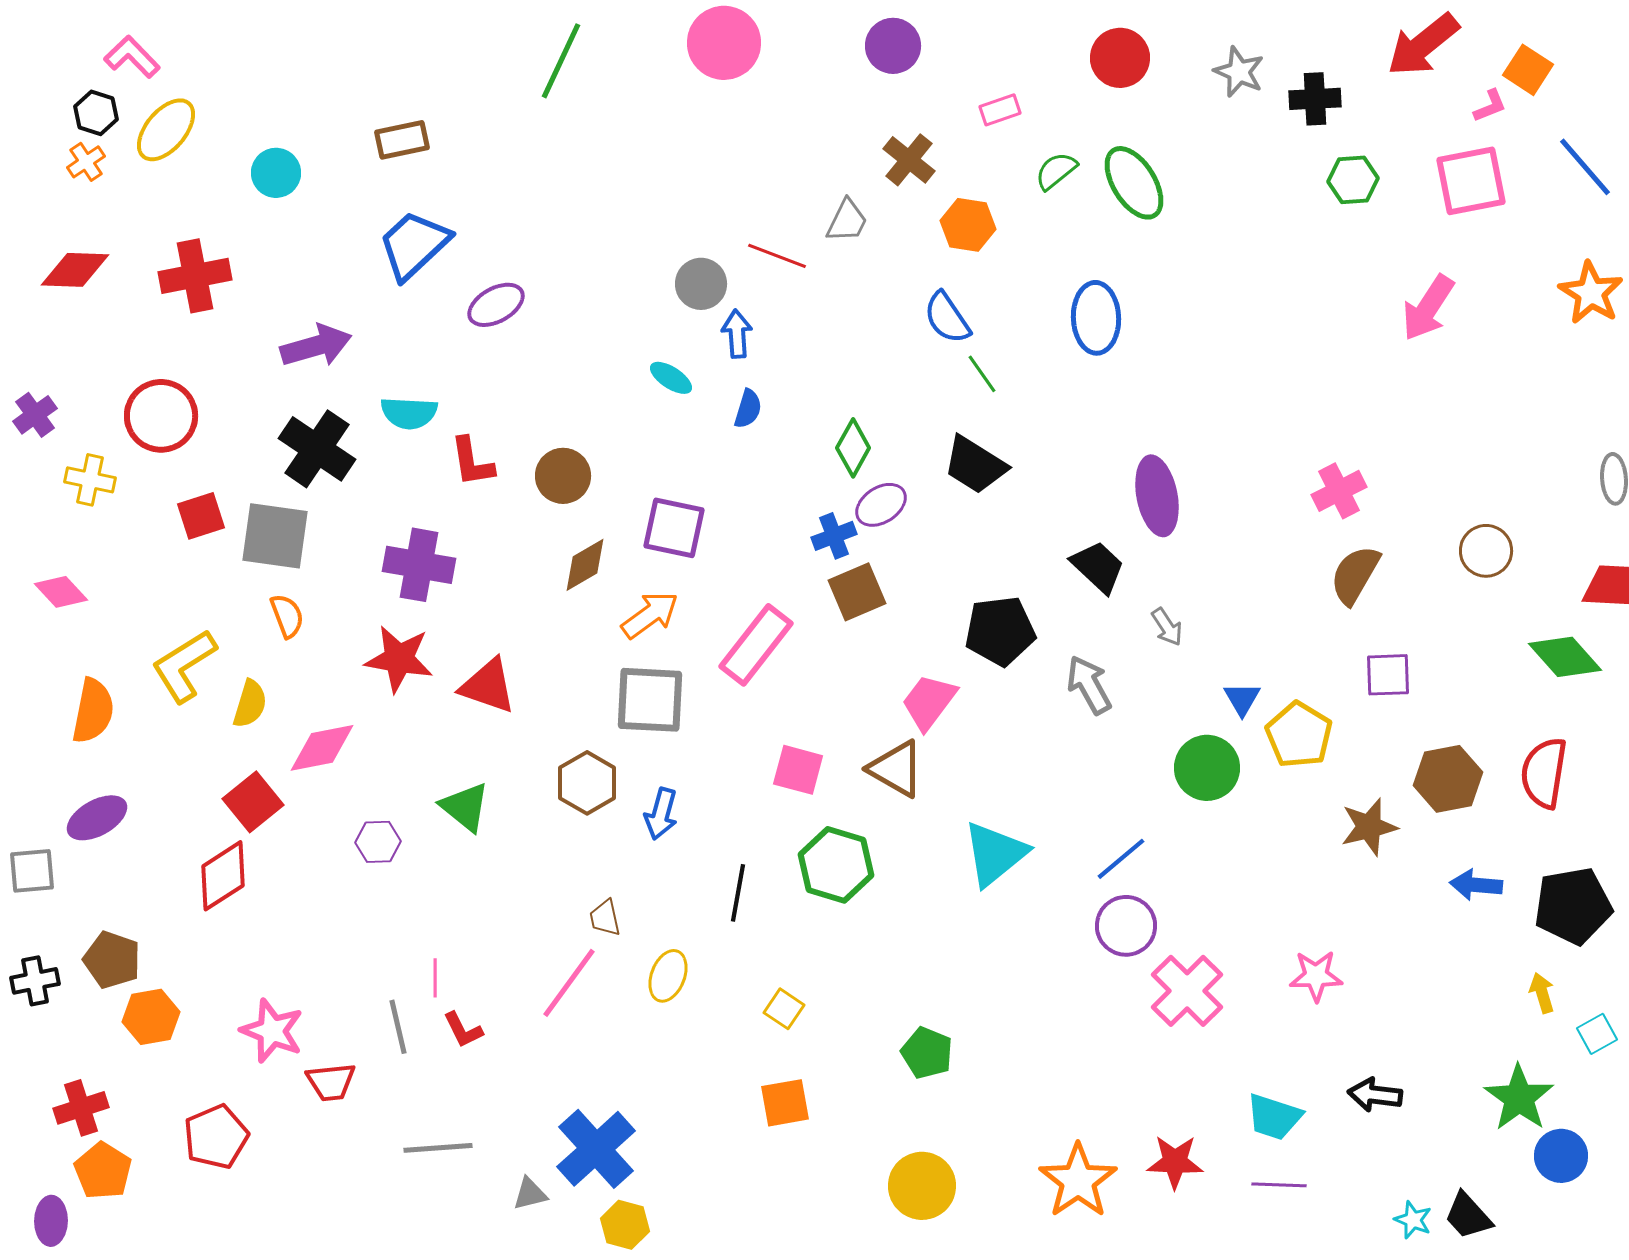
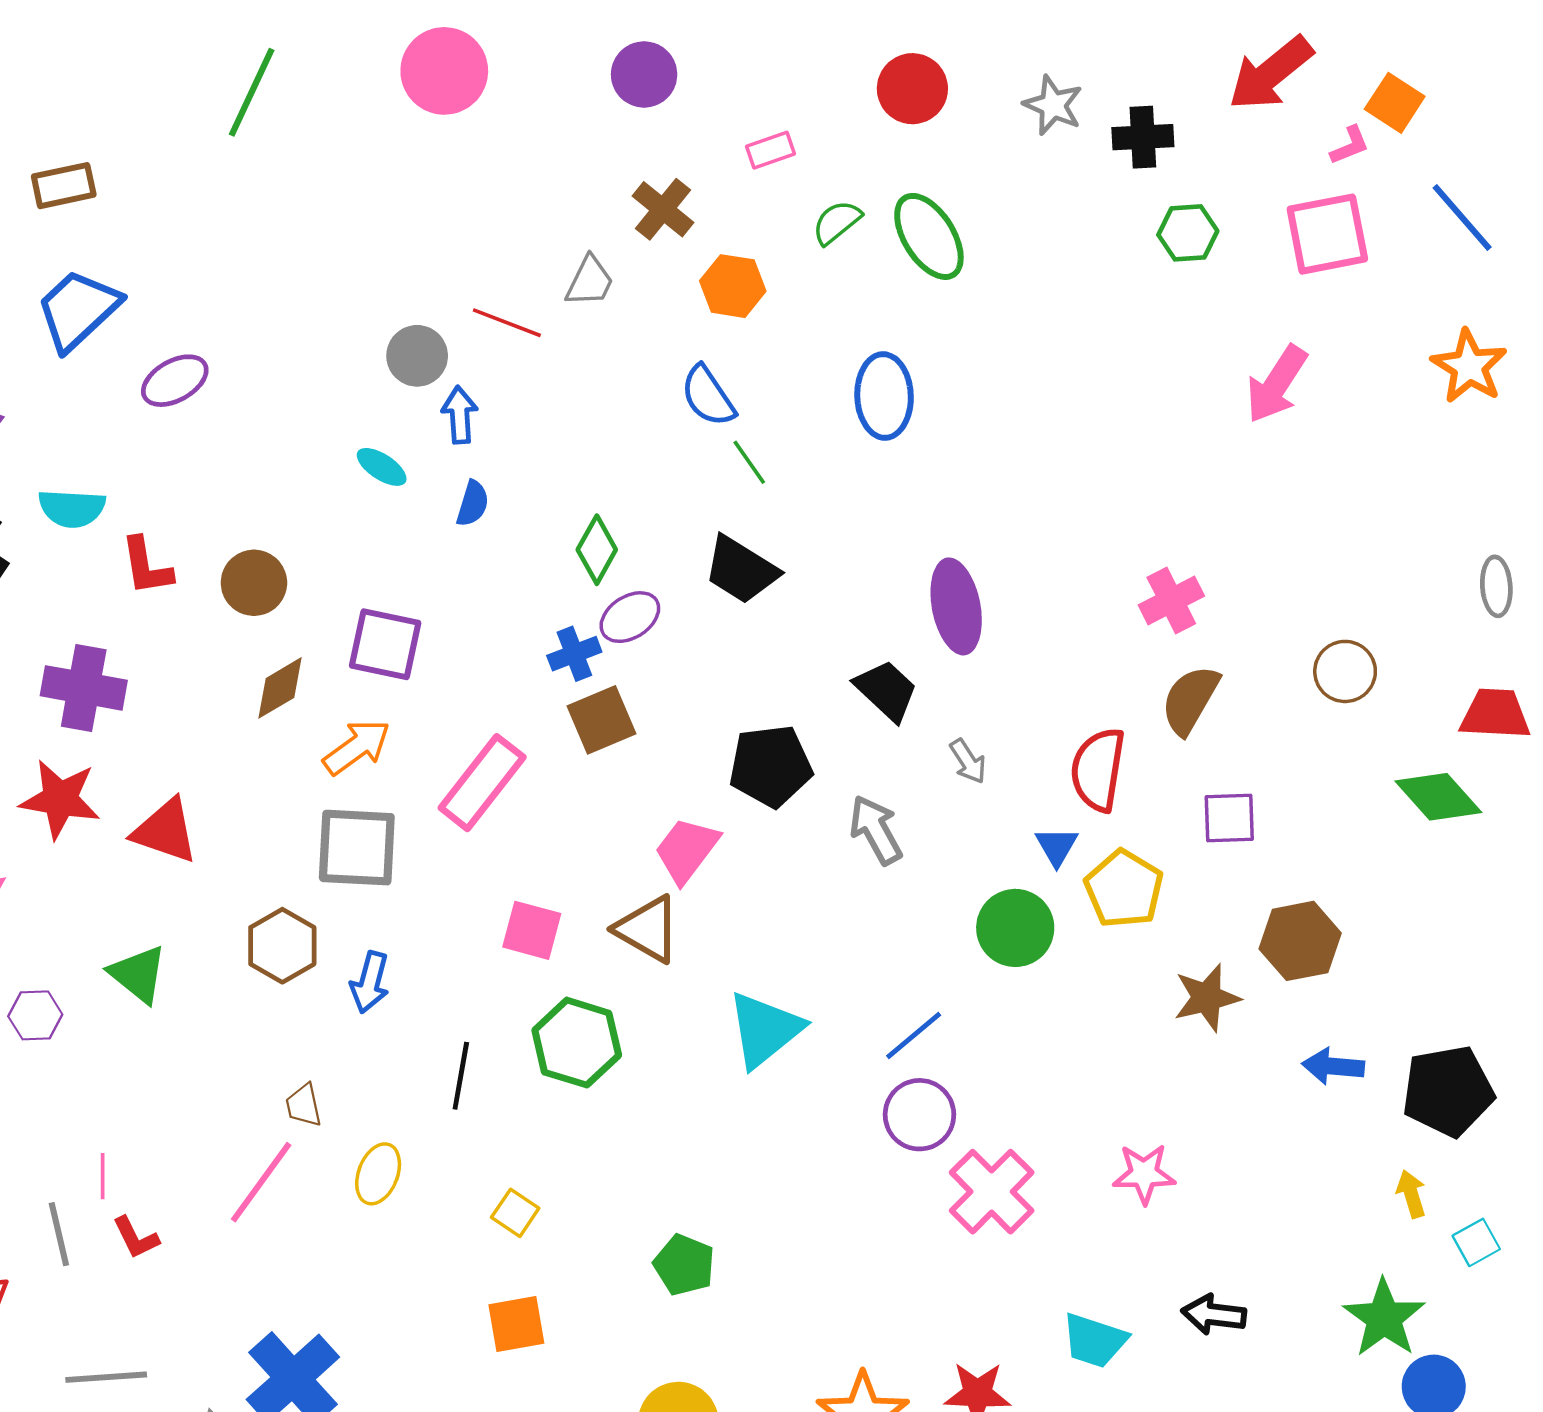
red semicircle: (1544, 773) -> (1098, 770), moved

